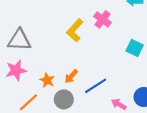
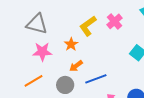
pink star: (16, 70) -> (42, 52), moved
orange star: (47, 80) -> (71, 44), moved

